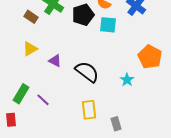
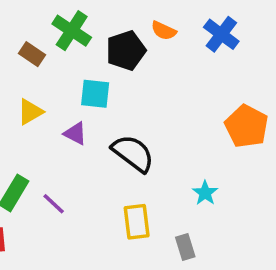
cyan square: (108, 25) -> (95, 94), moved
cyan star: (127, 80) -> (205, 193), moved

